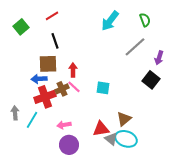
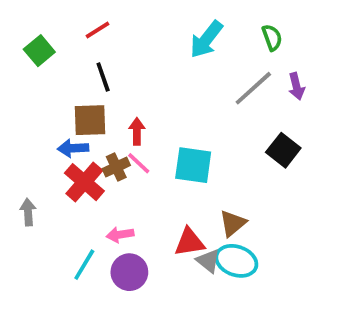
purple arrow: (159, 58) -> (296, 86), moved, turned -32
cyan square: (103, 88) -> (193, 165), size x1.5
red cross: (45, 97) -> (84, 182), turned -30
cyan line: (32, 120) -> (84, 265), moved

